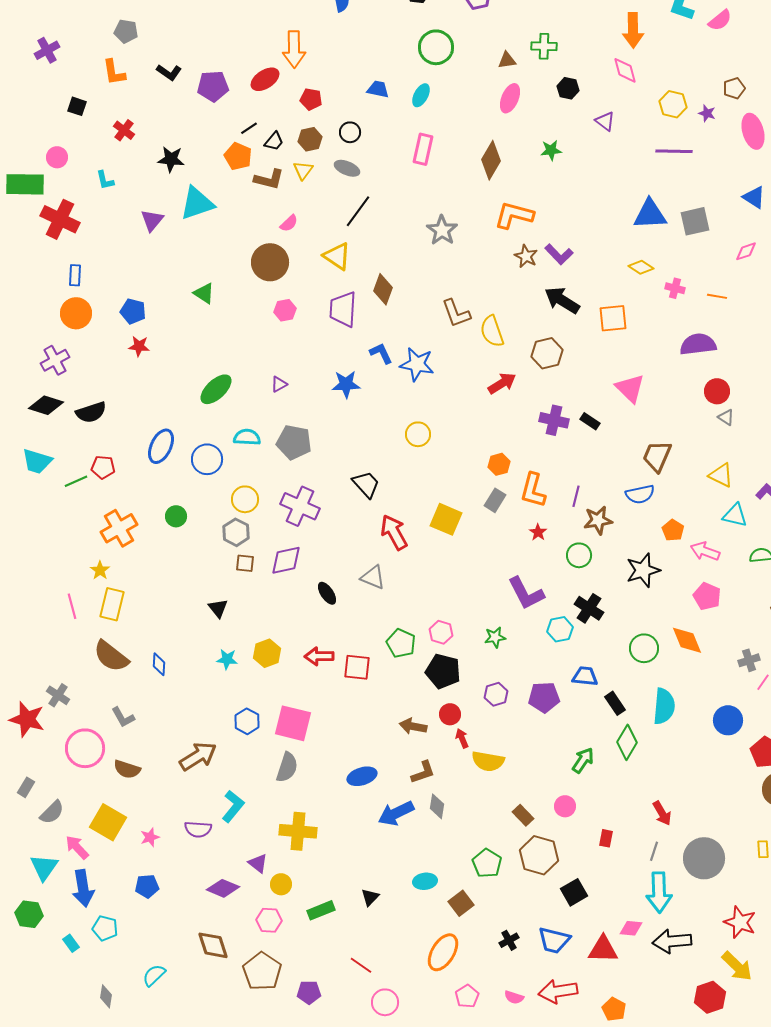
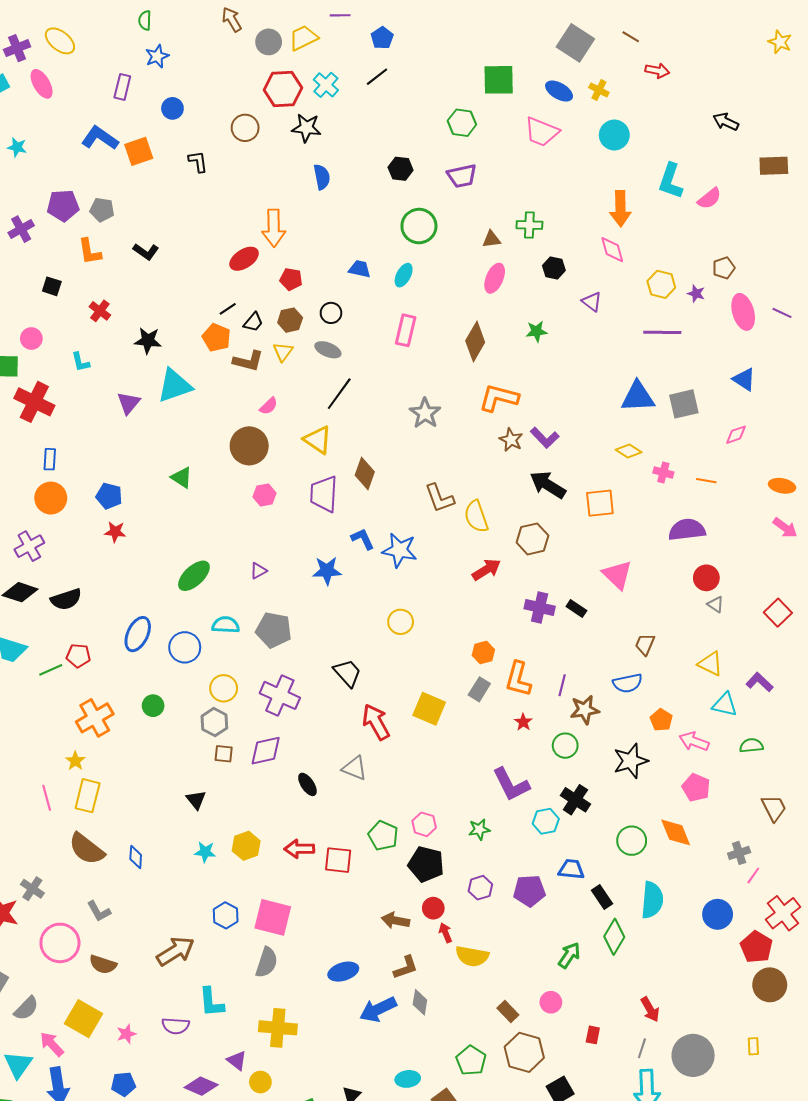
purple pentagon: (213, 86) -> (63, 206), moved
brown trapezoid: (657, 456) -> (645, 644), size x0.7
cyan L-shape: (233, 806) -> (211, 1002), turned 136

